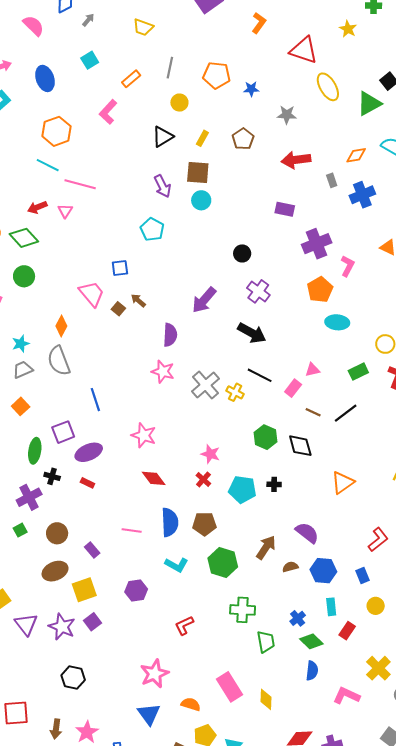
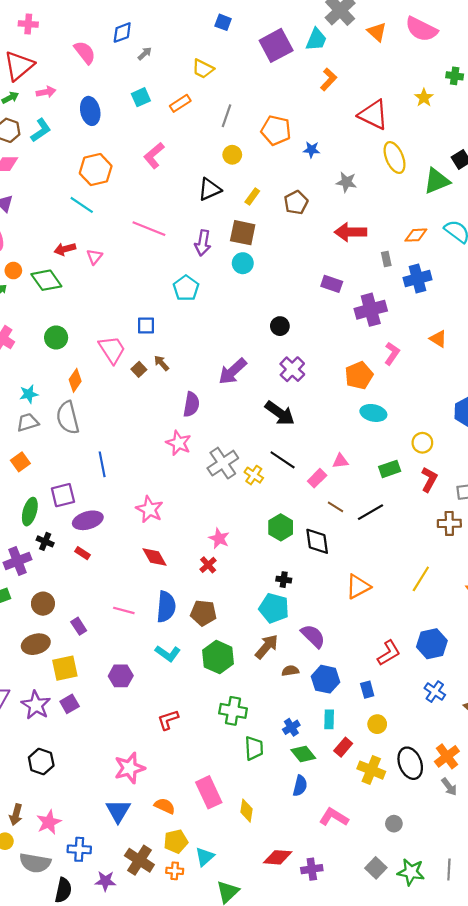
orange rectangle: (131, 79) -> (180, 103), moved
pink line: (80, 184) -> (149, 229), moved
purple arrow: (163, 186) -> (203, 243), turned 30
purple cross: (317, 244) -> (371, 310), moved
green circle: (24, 276) -> (56, 338), moved
cyan pentagon: (242, 489) -> (274, 608), moved
yellow cross: (378, 668) -> (371, 770), moved, turned -30

